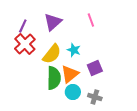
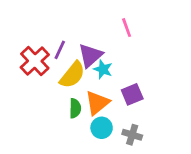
purple triangle: (53, 22) -> (90, 55), moved
purple line: (23, 26) -> (60, 50), moved
green semicircle: (54, 78) -> (75, 108), size x0.6

